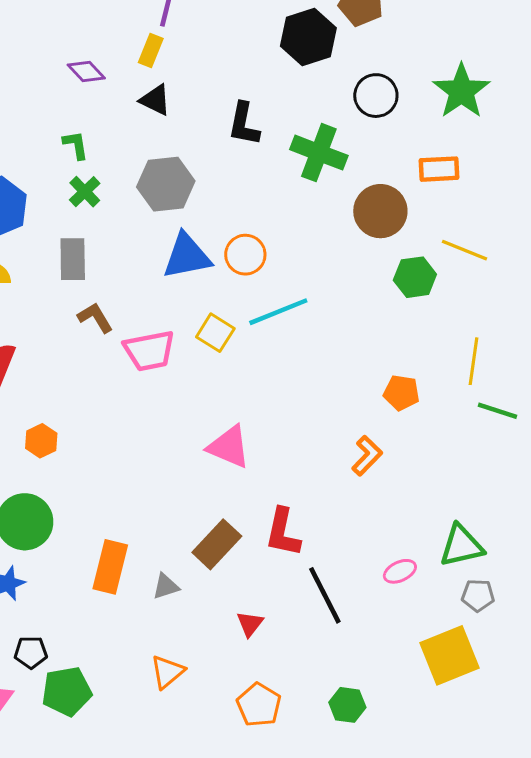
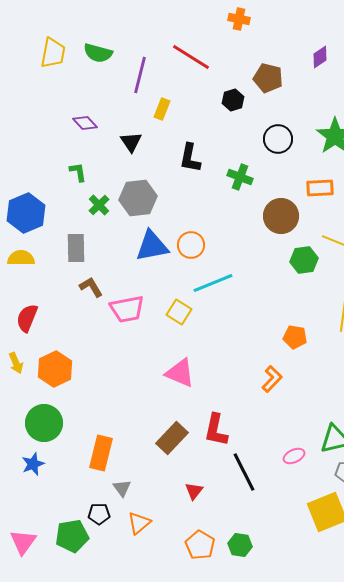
black hexagon: (308, 37) -> (233, 100), size x0.6
yellow rectangle: (151, 50) -> (162, 109), moved
black triangle: (155, 100) -> (131, 142), turned 30
green cross: (319, 153) -> (240, 177), size x0.7
green cross: (85, 192) -> (99, 205), moved
yellow square: (215, 333) -> (179, 312), moved
orange hexagon: (41, 441) -> (55, 369), size x1.6
gray triangle: (166, 586) -> (122, 488), moved, turned -48
black pentagon: (31, 652) -> (99, 514), moved
green hexagon: (347, 705) -> (240, 545), moved

